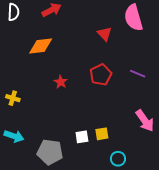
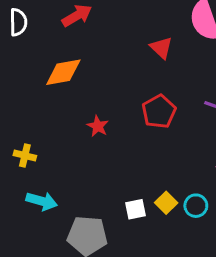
yellow square: (102, 134) -> (166, 203), turned -32
cyan arrow: (14, 136) -> (42, 201), moved
cyan circle: (118, 159) -> (196, 206), moved

